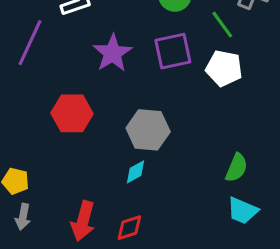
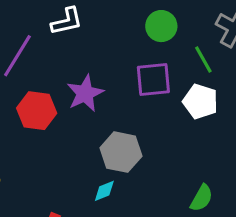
purple star: (113, 53) -> (85, 93), moved
red hexagon: (72, 113) -> (37, 111), moved

